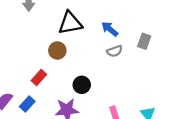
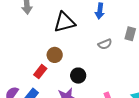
blue arrow: (110, 29) -> (100, 11), moved, turned -119
brown circle: (57, 51) -> (55, 55), moved

